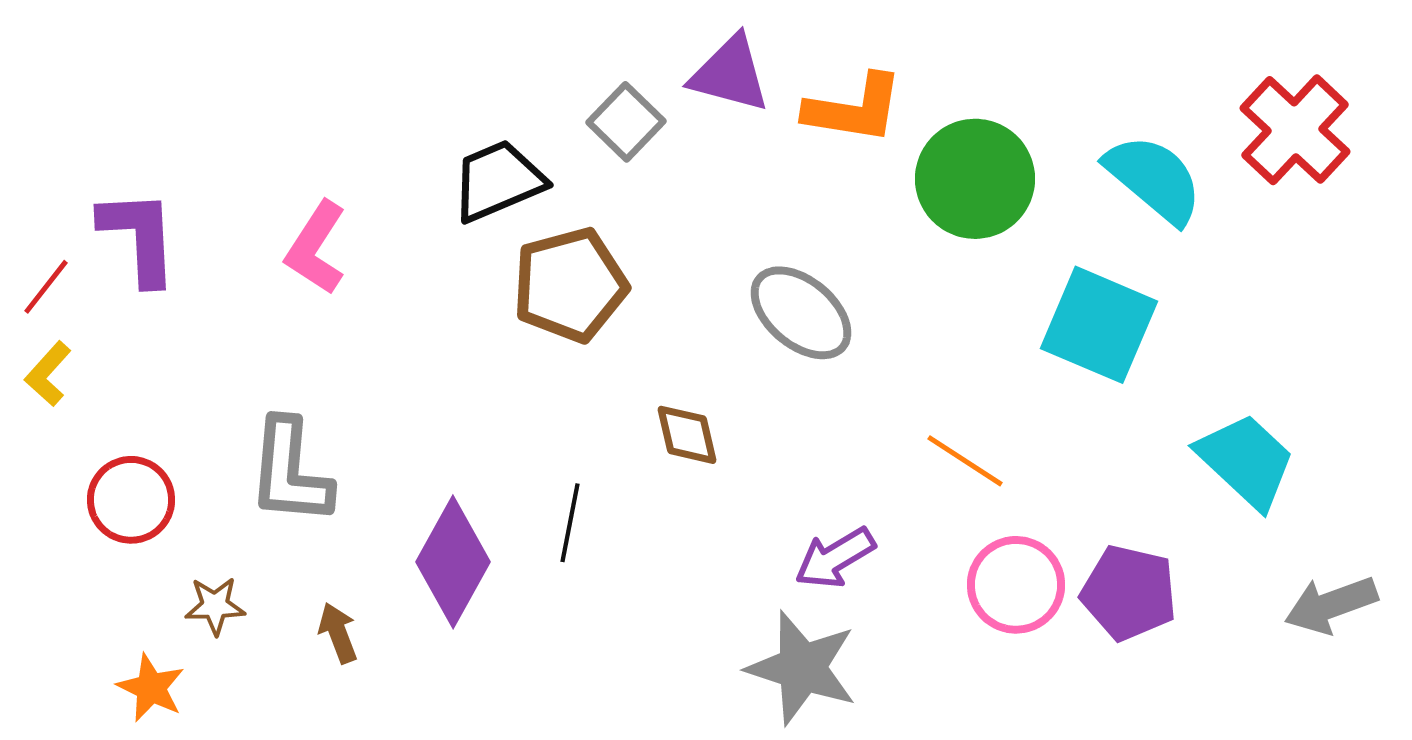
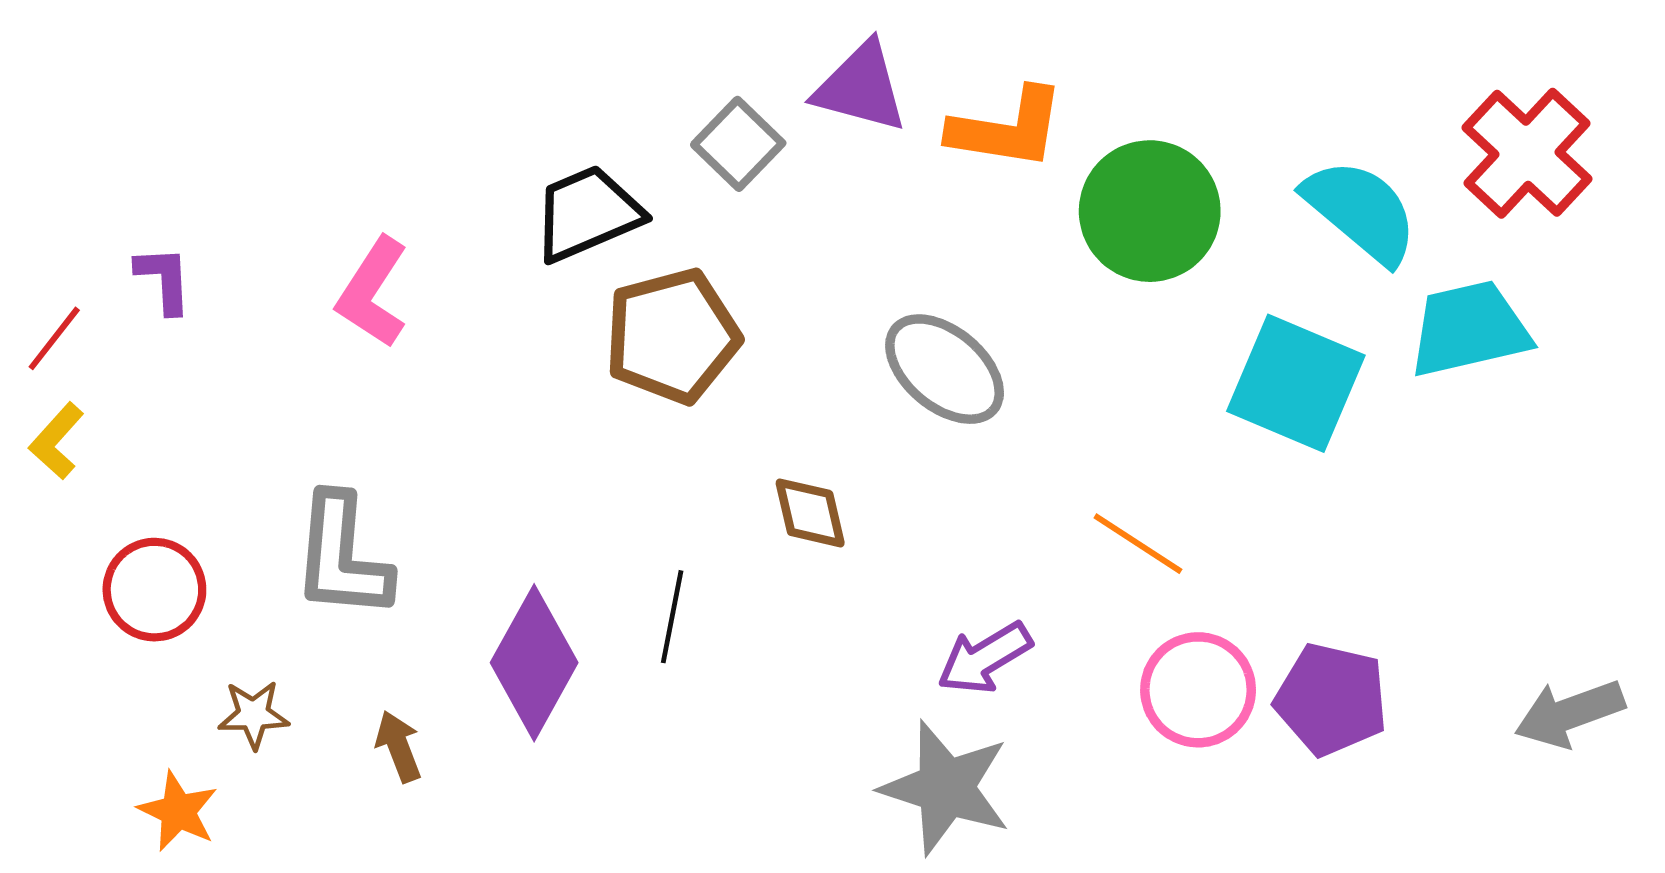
purple L-shape: (139, 237) -> (164, 279), size x0.6
cyan trapezoid: (1246, 461) -> (1469, 329), moved, turned -56

